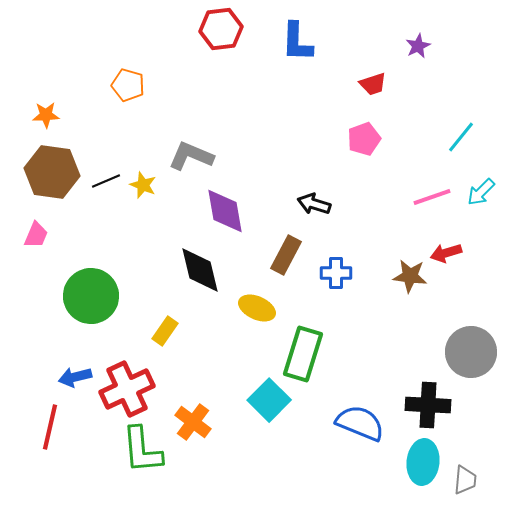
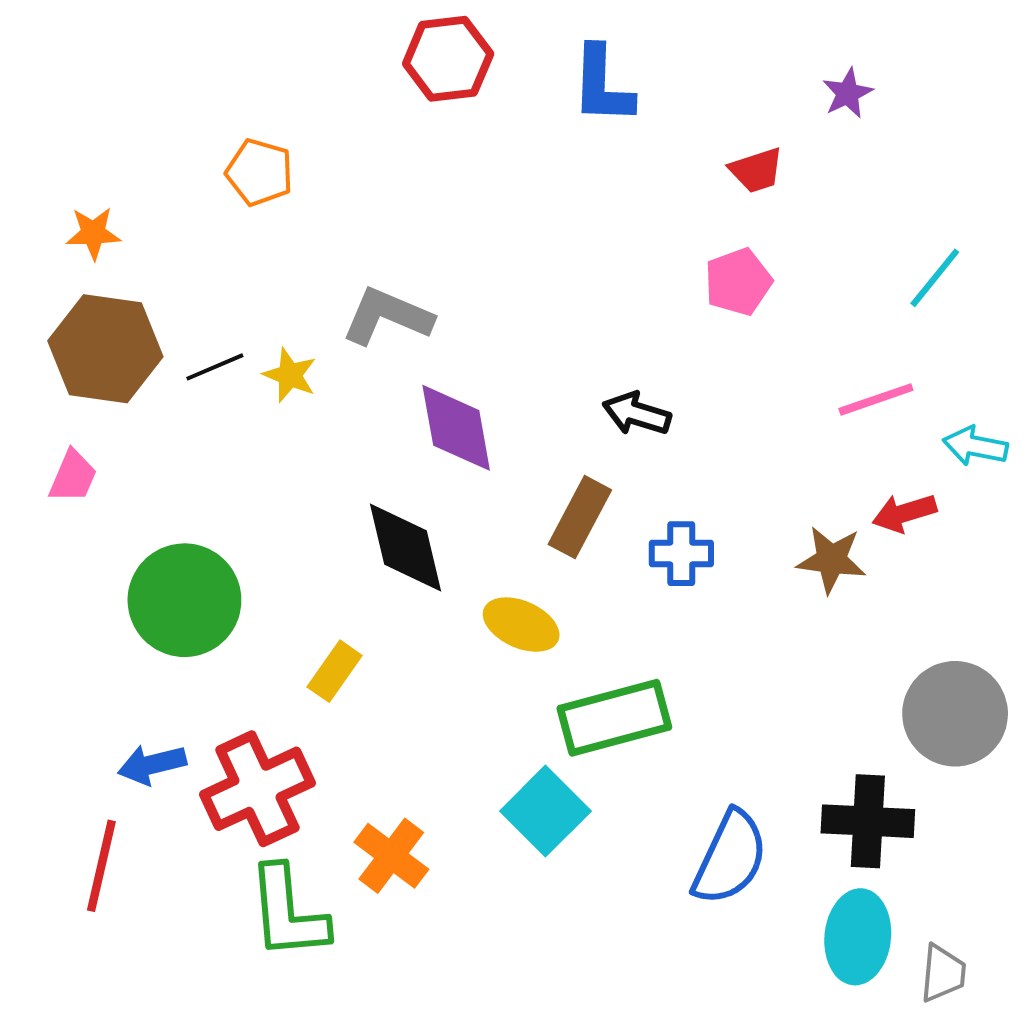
cyan arrow: (481, 192) -> (975, 446), moved, turned 56
green rectangle: (303, 354) -> (614, 718), turned 58
blue semicircle: (360, 423) -> (730, 858), turned 93

